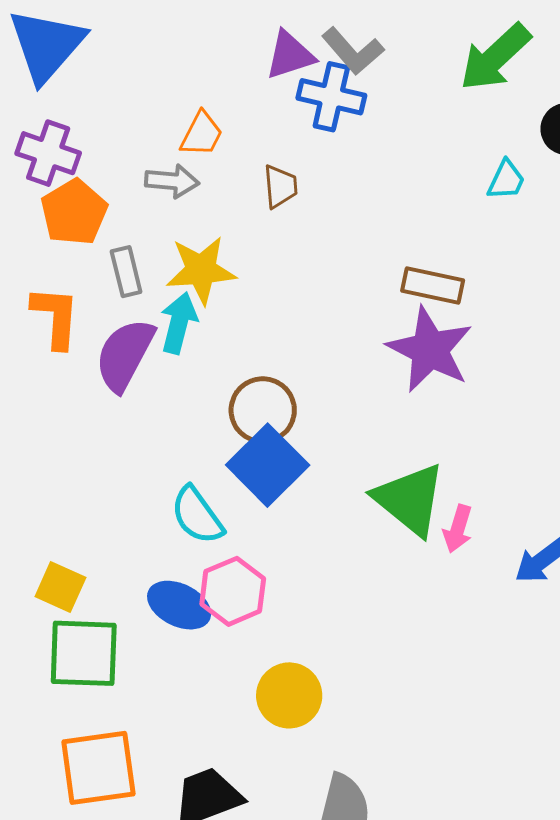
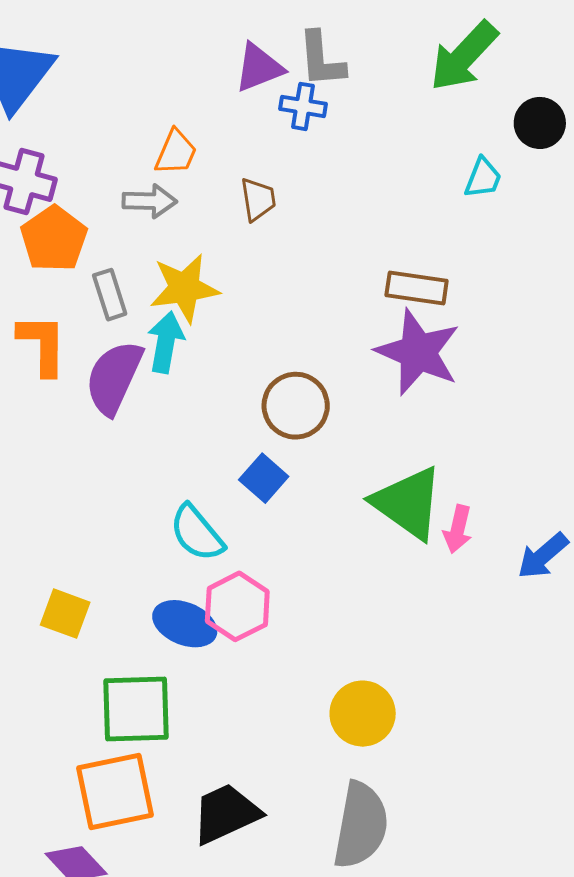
gray L-shape: (353, 51) -> (321, 59), turned 40
blue cross: (331, 97) -> (303, 106), size x0.7
brown circle: (263, 410) -> (296, 406), moved
blue square: (268, 465) -> (264, 478), size x0.6
green square: (84, 653) -> (136, 709), moved
yellow circle: (289, 695) -> (363, 714), moved

